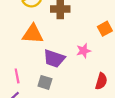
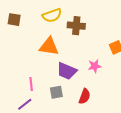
red semicircle: (101, 81) -> (85, 96), moved
gray square: (45, 82) -> (56, 92), turned -32

